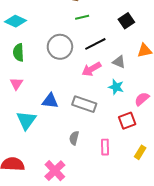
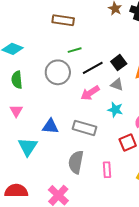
green line: (82, 17) -> (75, 50), moved
black square: (126, 21) -> (119, 63), moved
gray semicircle: (74, 138) -> (76, 162), size x1.6

